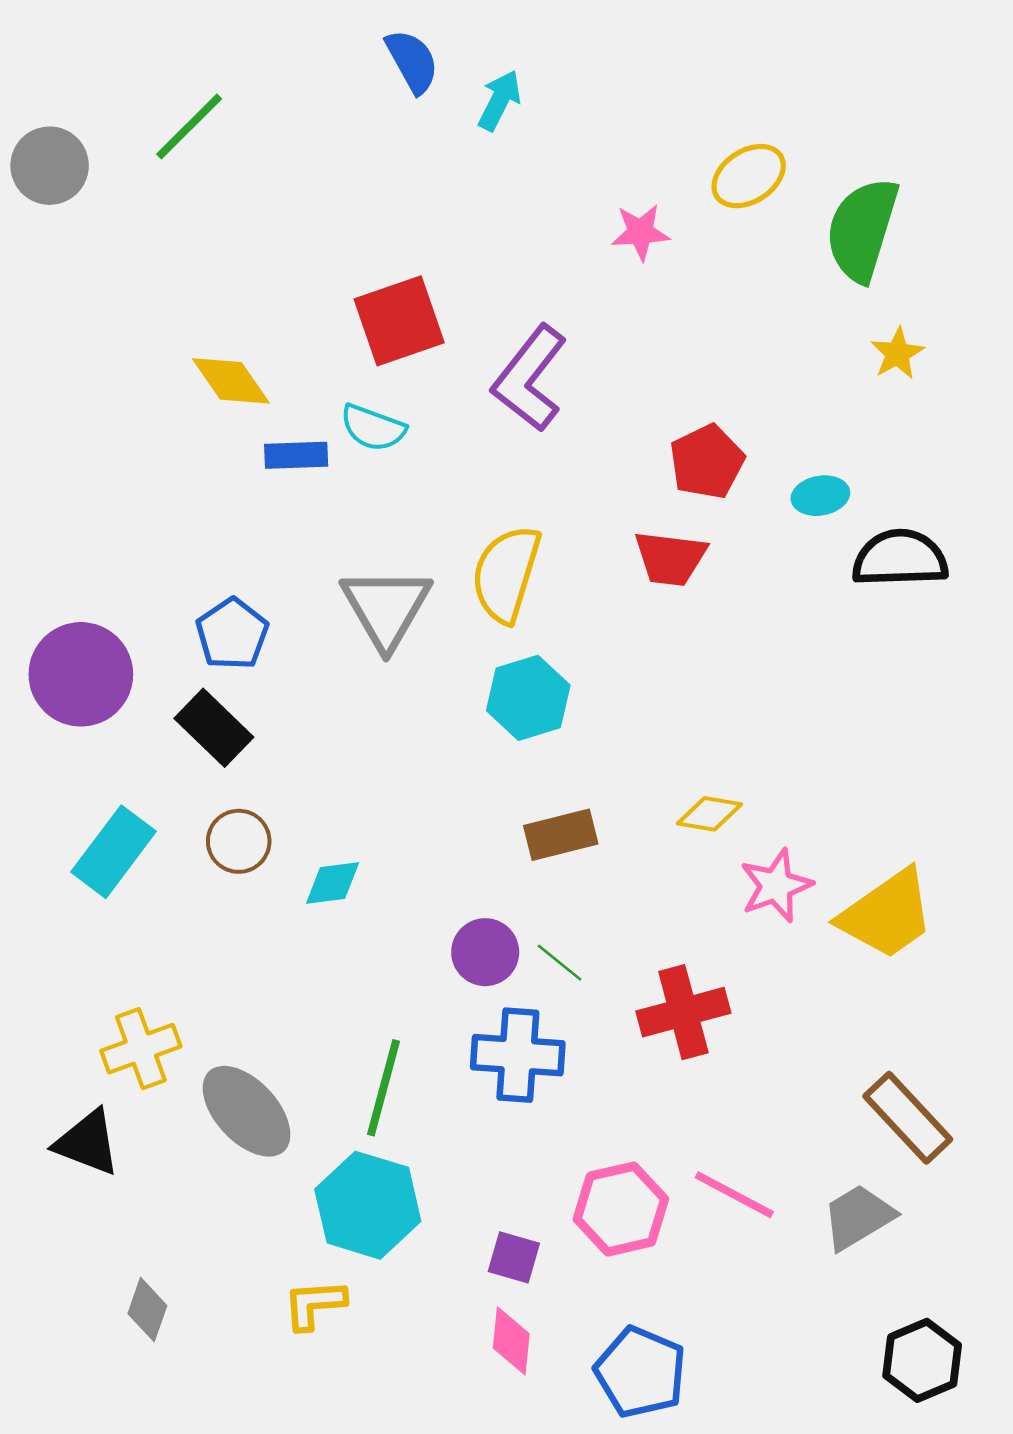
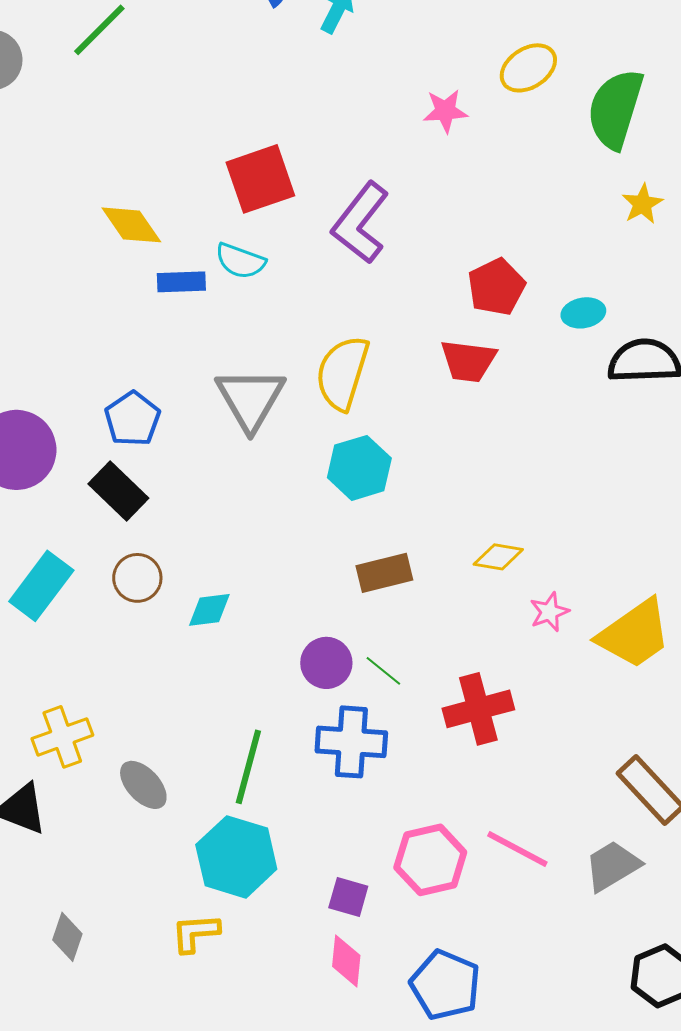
pink star: (776, 886) -> (549, 612), size x0.7
gray ellipse: (247, 1111) -> (143, 785), size x0.7

